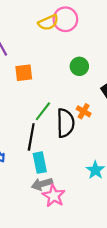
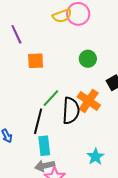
orange cross: (84, 111) -> (89, 101), size x1.6

